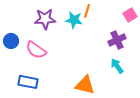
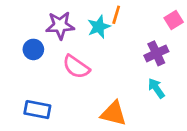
cyan star: (74, 20) -> (99, 27), turned -30
blue circle: (11, 41) -> (33, 49), moved
pink semicircle: (36, 50) -> (76, 67), moved

